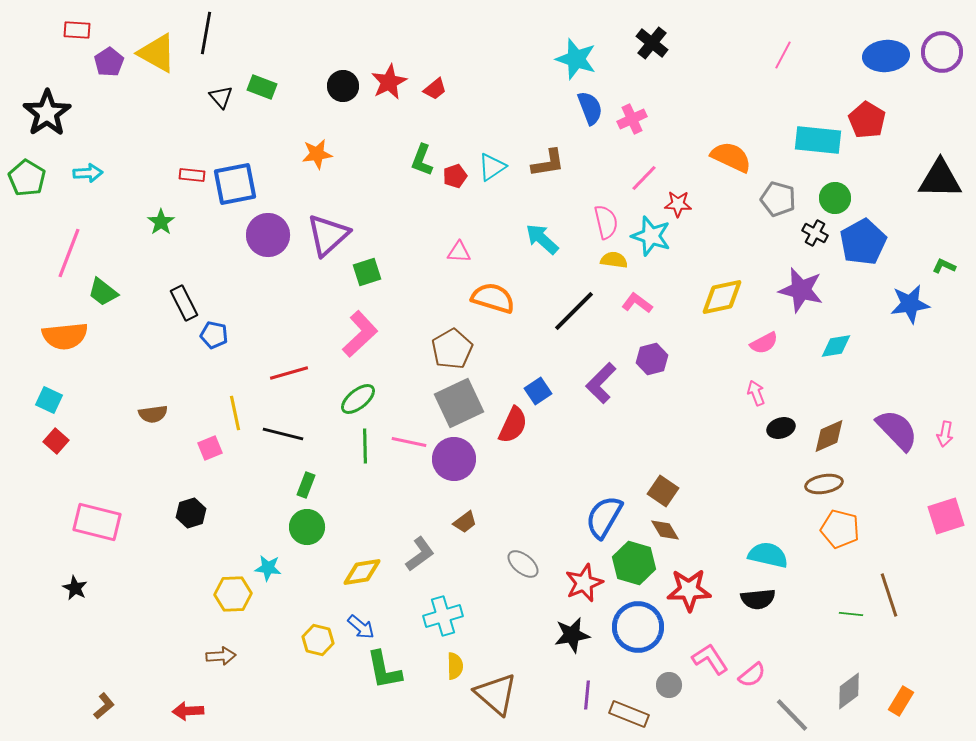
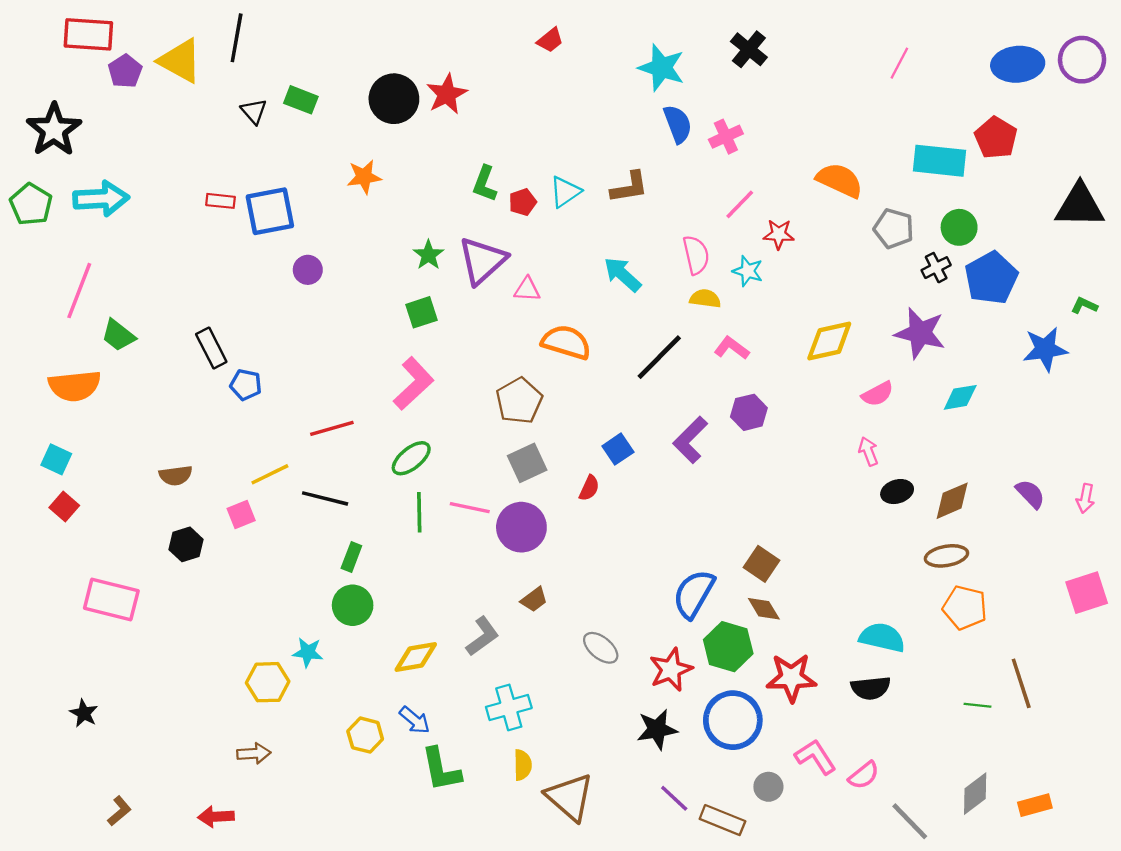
red rectangle: (77, 30) -> (88, 34), size x1.6
black circle: (343, 86) -> (394, 99), size x1.4
red trapezoid: (435, 89) -> (550, 40), moved
cyan arrow: (88, 173) -> (101, 199), size x1.6
green star: (161, 222) -> (428, 255), moved
black cross: (815, 233) -> (936, 268), turned 35
purple circle: (268, 235) -> (308, 270), size x0.6
purple triangle: (328, 235) -> (482, 261), moved
cyan star: (651, 236) -> (748, 271), size x0.7
gray square: (459, 403) -> (527, 463), size x0.7
yellow line: (235, 413) -> (270, 474), turned 76
red semicircle: (513, 425) -> (589, 488), size x0.6
purple semicircle: (897, 430) -> (1030, 494), size x0.6
black hexagon: (191, 513) -> (186, 544), moved
black star: (75, 588) -> (84, 713), moved
purple line: (587, 695) -> (674, 798), turned -52
orange rectangle: (901, 701) -> (1035, 805), turned 44

